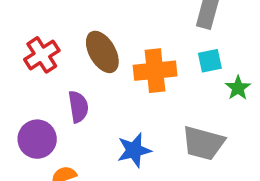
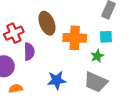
red cross: (42, 55) -> (14, 33), moved
green star: (238, 88) -> (97, 56), moved

